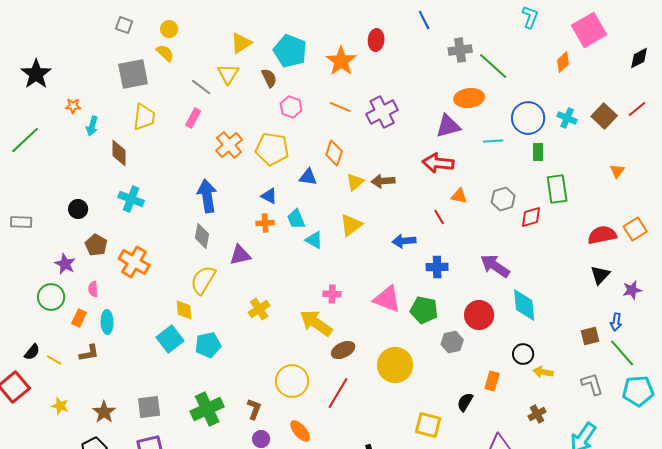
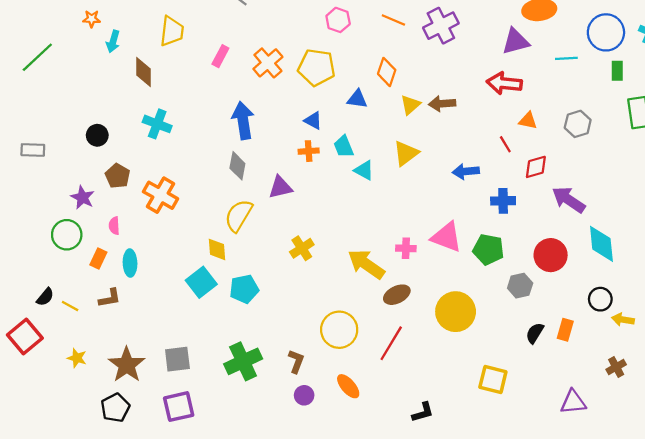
pink rectangle: (193, 118) -> (220, 56), moved
red diamond: (531, 217) -> (536, 167), moved
pink cross: (332, 294) -> (406, 248), moved
black semicircle: (465, 402) -> (535, 333), moved
brown star: (104, 412) -> (127, 365), size x1.4

